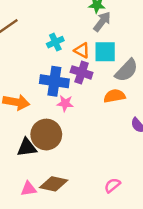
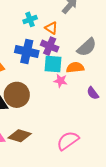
cyan square: (105, 52) -> (53, 64), moved
pink star: (65, 103) -> (60, 81), moved
pink semicircle: (112, 185) -> (68, 141), size x1.6

